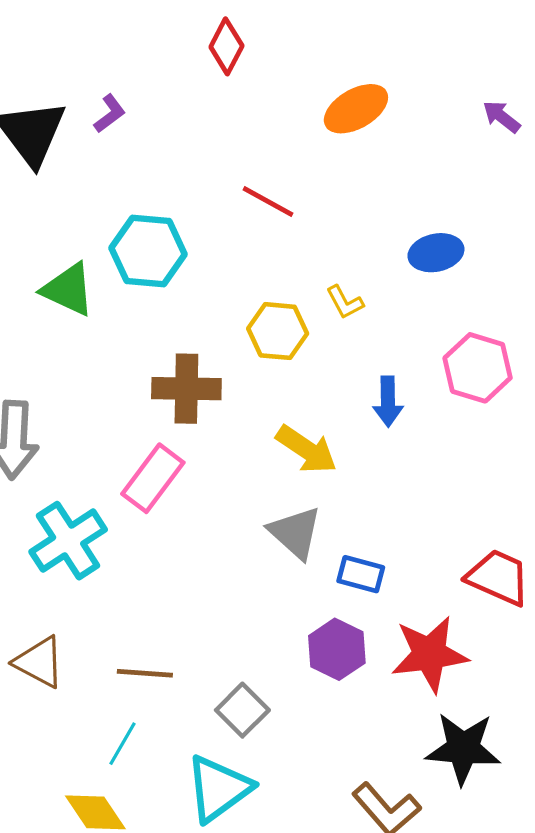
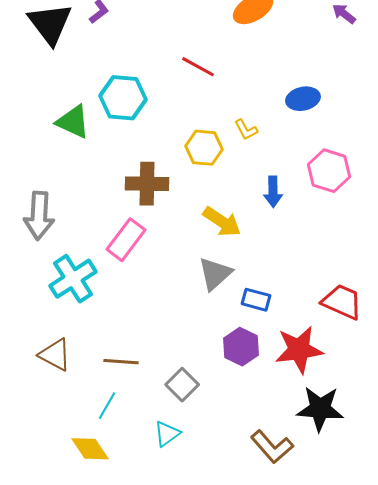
gray triangle: (295, 533) -> (215, 274), turned 36
cyan triangle: (218, 788) -> (167, 434), size x0.6

